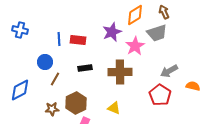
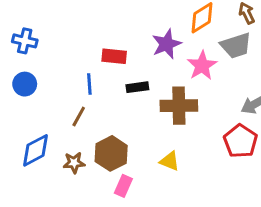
blue line: (59, 39) -> (89, 84), moved
blue circle: (45, 62) -> (25, 84), moved
black rectangle: (85, 68) -> (137, 87), moved
blue diamond: (20, 90) -> (35, 150), moved

